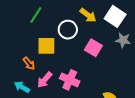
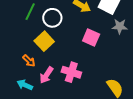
white circle: (68, 30) -> (52, 18), moved
yellow square: (46, 46) -> (44, 41), turned -36

